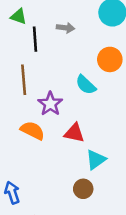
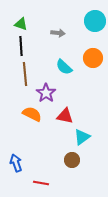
black line: (35, 39) -> (21, 46), moved
cyan semicircle: (86, 85) -> (64, 67), moved

